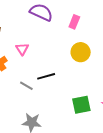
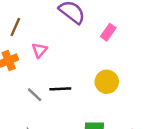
yellow circle: (81, 52) -> (107, 82), moved

